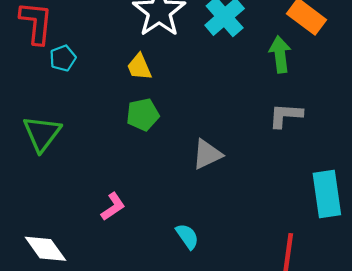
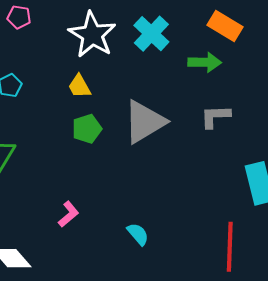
green arrow: (280, 54) -> (205, 62), turned 104
gray triangle: (207, 154) -> (144, 122), moved, size x1.6

